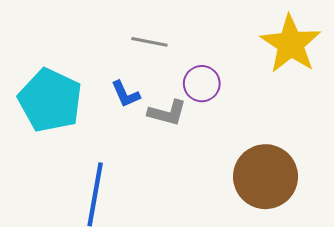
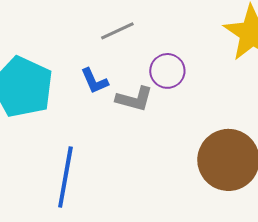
gray line: (149, 42) -> (117, 31), turned -36

